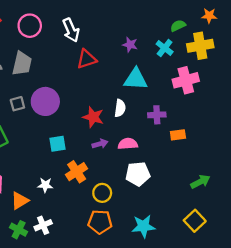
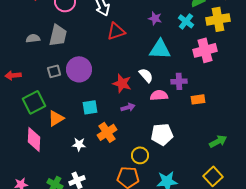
white semicircle: (120, 108) -> (146, 75), turned -49
pink semicircle: (128, 144) -> (159, 95), moved
yellow circle: (102, 193) -> (140, 155), moved
orange triangle: (20, 201) -> (56, 118), moved

